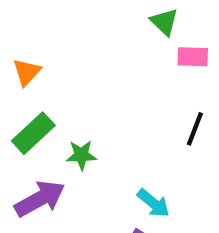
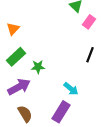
pink rectangle: (193, 57) -> (89, 22), turned -56

